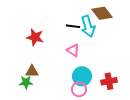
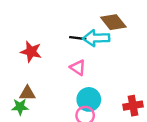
cyan arrow: (88, 26) -> (96, 38), turned 105
red cross: (109, 81) -> (133, 106), moved

